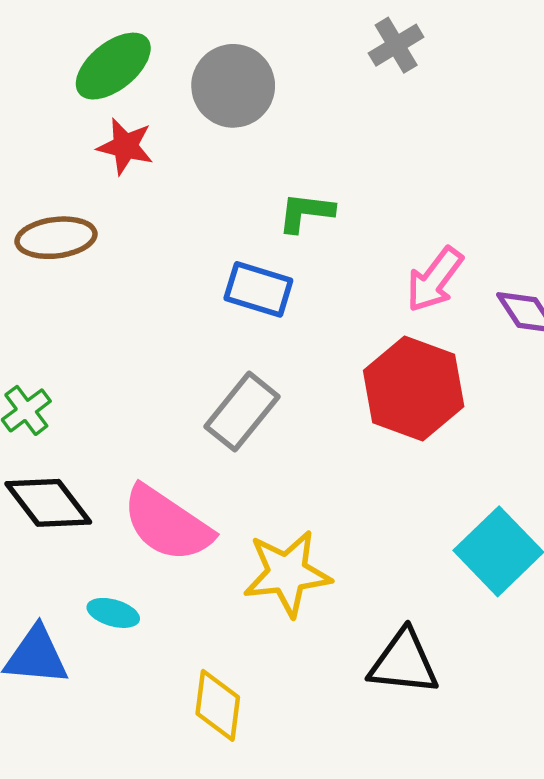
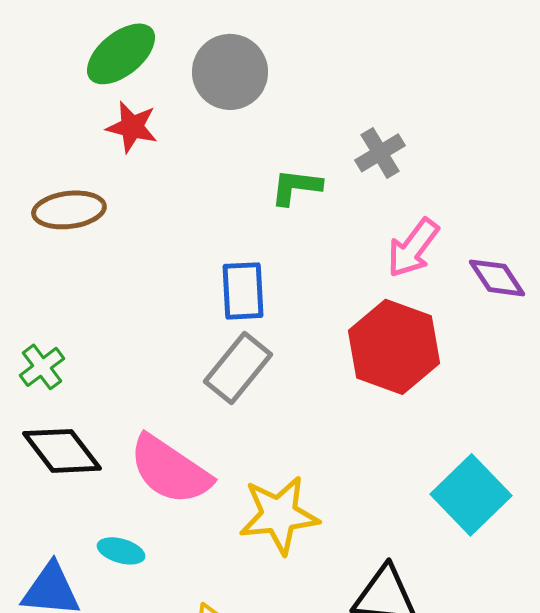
gray cross: (396, 45) -> (380, 153), moved
blue rectangle: (258, 289) -> (243, 291), moved, turned 70

